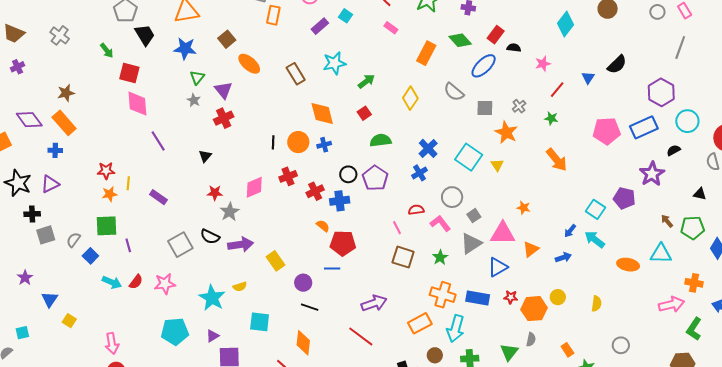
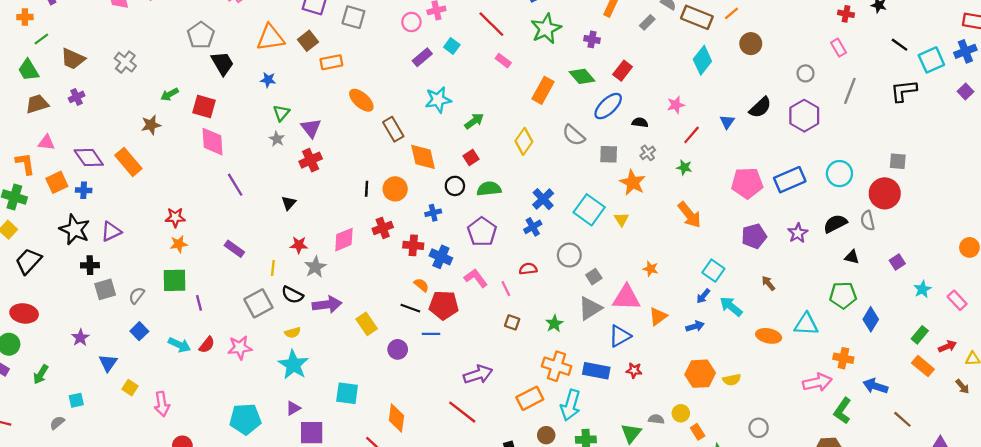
gray circle: (657, 12) -> (806, 73), moved
orange rectangle: (273, 15) -> (331, 62), moved, turned 66
brown square: (227, 39) -> (308, 41), moved
gray line: (680, 47) -> (850, 91), moved
black semicircle: (514, 48) -> (640, 122), moved
blue star: (185, 49) -> (268, 80), size x0.6
green arrow: (107, 50) -> (170, 94), moved, turned 98
orange ellipse: (249, 64) -> (361, 100), moved
brown rectangle: (296, 74) -> (393, 129), moved
purple hexagon: (661, 92) -> (804, 116), moved
brown star: (66, 93) -> (151, 125), moved
blue cross: (324, 145) -> (433, 213), moved
blue cross: (55, 150) -> (84, 190), moved
black semicircle: (674, 150) -> (835, 224), moved, size x1.5
black circle: (348, 174) -> (455, 186), moved
purple star: (652, 174) -> (798, 233), size x0.7
yellow line: (128, 183) -> (273, 268), moved
red cross: (315, 191) -> (413, 245), turned 30
purple pentagon: (624, 198) -> (754, 236), moved, turned -30
blue cross: (340, 201) -> (441, 257), turned 30
cyan square: (596, 209) -> (713, 271), moved
brown arrow: (667, 221) -> (768, 283), moved
pink L-shape: (440, 223) -> (476, 278), moved
blue square: (90, 256) -> (139, 331), moved
brown square: (403, 257) -> (512, 322), size x0.6
yellow semicircle: (240, 287) -> (293, 333), moved
yellow circle: (558, 297) -> (681, 413), moved
yellow semicircle: (596, 304) -> (732, 380), turned 70
black line: (310, 307) -> (410, 308), moved
orange hexagon: (534, 309) -> (700, 374), moved
cyan pentagon: (175, 331) -> (245, 419), moved
gray semicircle: (531, 339) -> (656, 419), turned -96
pink arrow: (112, 343) -> (162, 404), moved

